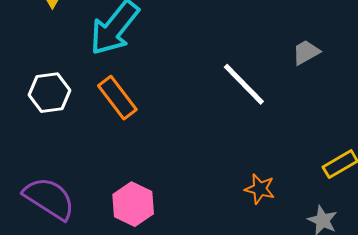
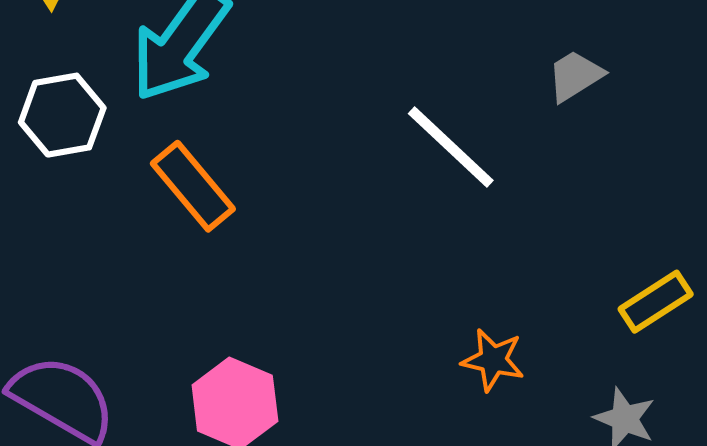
white hexagon: (50, 93) -> (62, 115), moved

